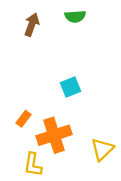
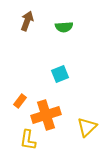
green semicircle: (75, 16) -> (64, 27), moved

